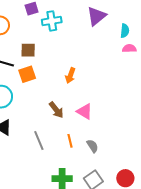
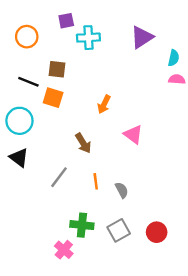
orange square: (27, 74) -> (53, 98), turned 30
pink triangle: (85, 111) -> (133, 134), moved
gray line: (39, 140) -> (59, 177), turned 54

